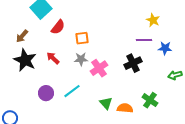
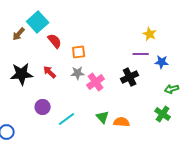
red semicircle: (58, 27) -> (55, 41), turned -77
brown arrow: (22, 36) -> (19, 34), moved
black star: (25, 60) -> (22, 74), turned -30
cyan line: (72, 91) -> (67, 119), moved
green cross: (150, 100) -> (163, 114), moved

